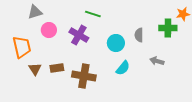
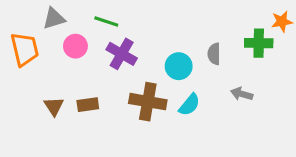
green line: (93, 14) -> (106, 22), moved
orange trapezoid: (22, 47) -> (25, 49), moved
brown cross: (84, 76) -> (148, 102), moved

